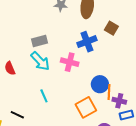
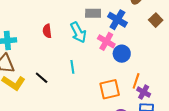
gray rectangle: (39, 41) -> (93, 13), moved
blue cross: (87, 42) -> (117, 20), moved, turned 36
blue circle: (100, 84) -> (122, 54), moved

